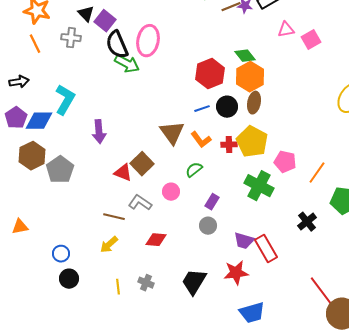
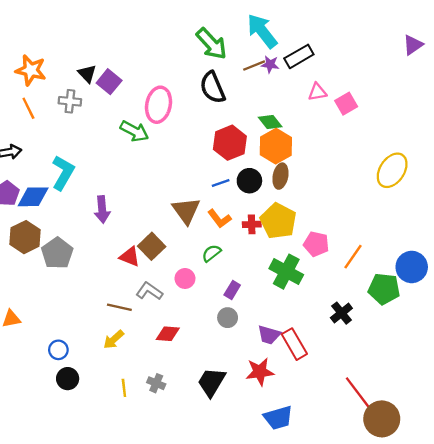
black semicircle: (117, 45) -> (213, 87), moved

